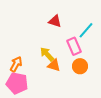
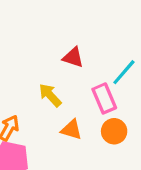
yellow arrow: (47, 54) -> (50, 95), moved

